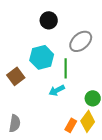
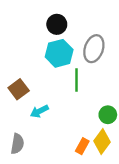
gray ellipse: (81, 41) -> (94, 49), turned -30
cyan hexagon: (42, 57) -> (59, 53), moved
cyan arrow: (57, 90) -> (39, 111), moved

